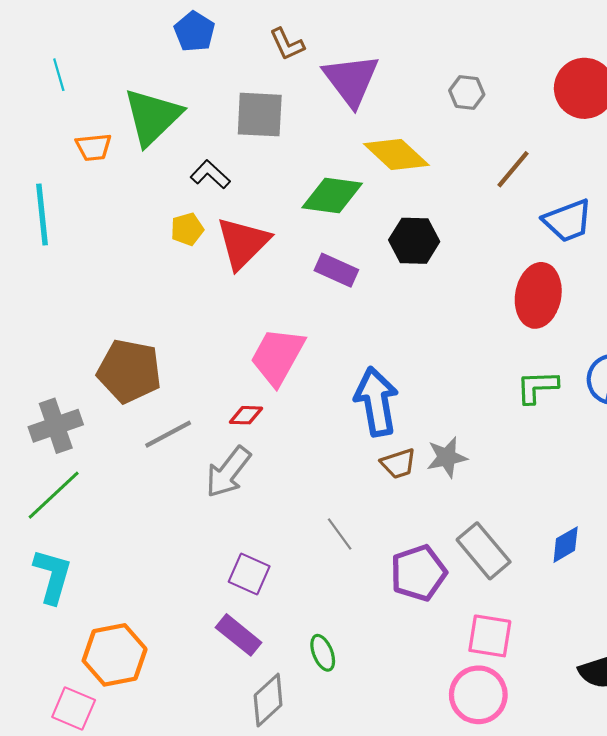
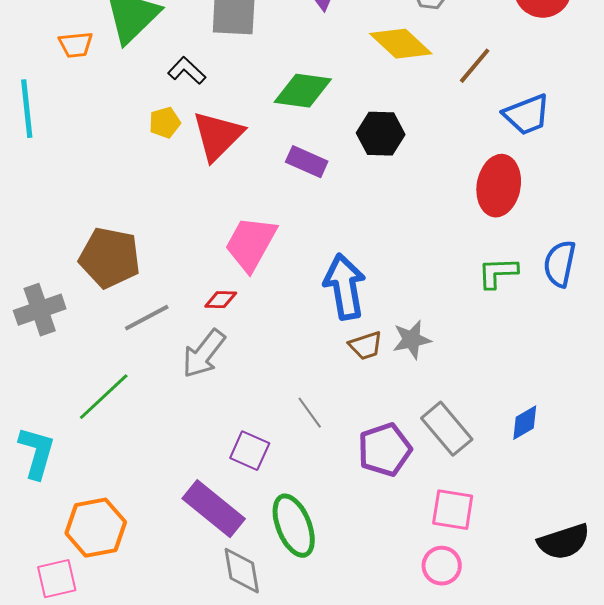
yellow diamond: (396, 155) -> (401, 44), moved
green line: (54, 495) -> (104, 397), moved
purple square: (249, 574) -> (250, 451), moved
purple rectangle: (239, 635) -> (214, 509), size x1.4
green ellipse: (323, 653) -> (294, 526), size x1.8
pink circle: (478, 695) -> (442, 566), size x0.7
gray diamond: (268, 700) -> (242, 571), turned -57
pink square: (74, 709) -> (57, 579), turned -36

